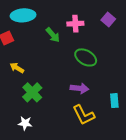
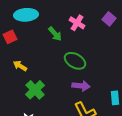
pink cross: (75, 24) -> (77, 23), turned 35
green ellipse: (86, 57) -> (75, 61), moved

